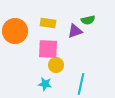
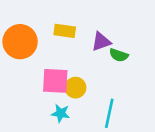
green semicircle: (88, 20) -> (119, 55), moved, turned 32
pink square: (48, 49) -> (55, 81), moved

